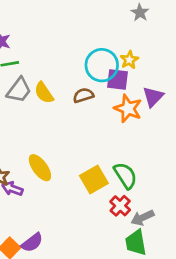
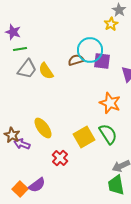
yellow star: (129, 60) -> (111, 24), moved
brown semicircle: (83, 95) -> (76, 60), moved
orange star: (128, 109) -> (110, 103), moved
red cross: (120, 206) -> (60, 158), moved

